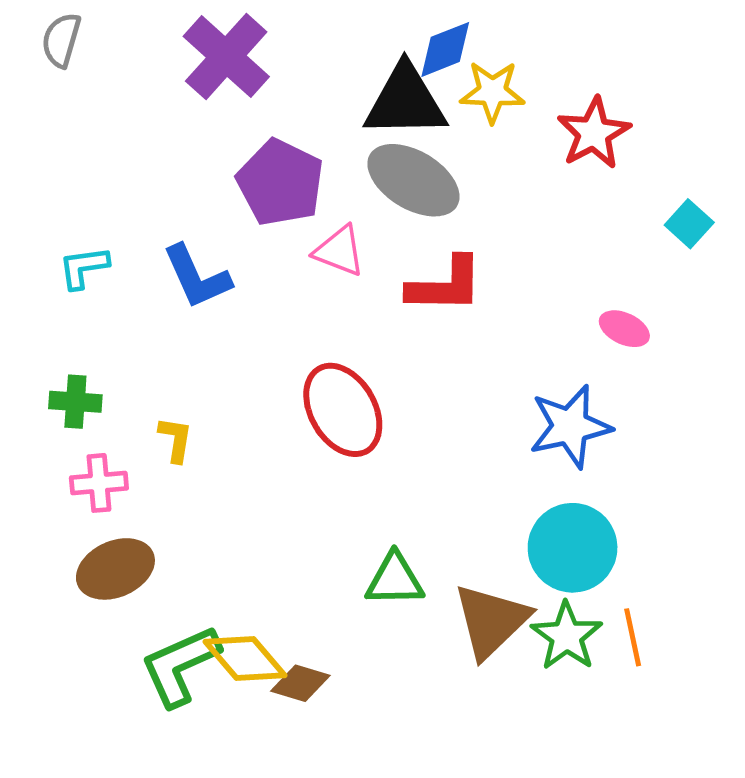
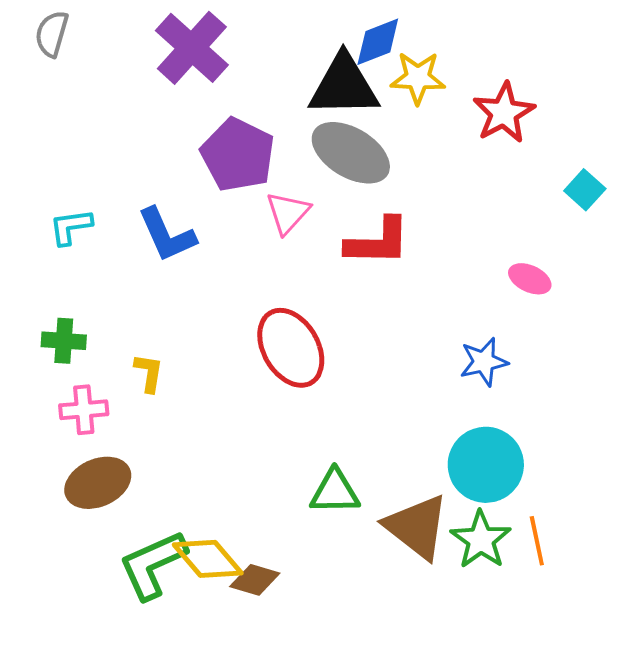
pink triangle: (339, 251) -> (288, 213), turned 51
blue star: (570, 426) -> (484, 362), size x0.7
brown triangle: (491, 621) -> (417, 527), turned -38

